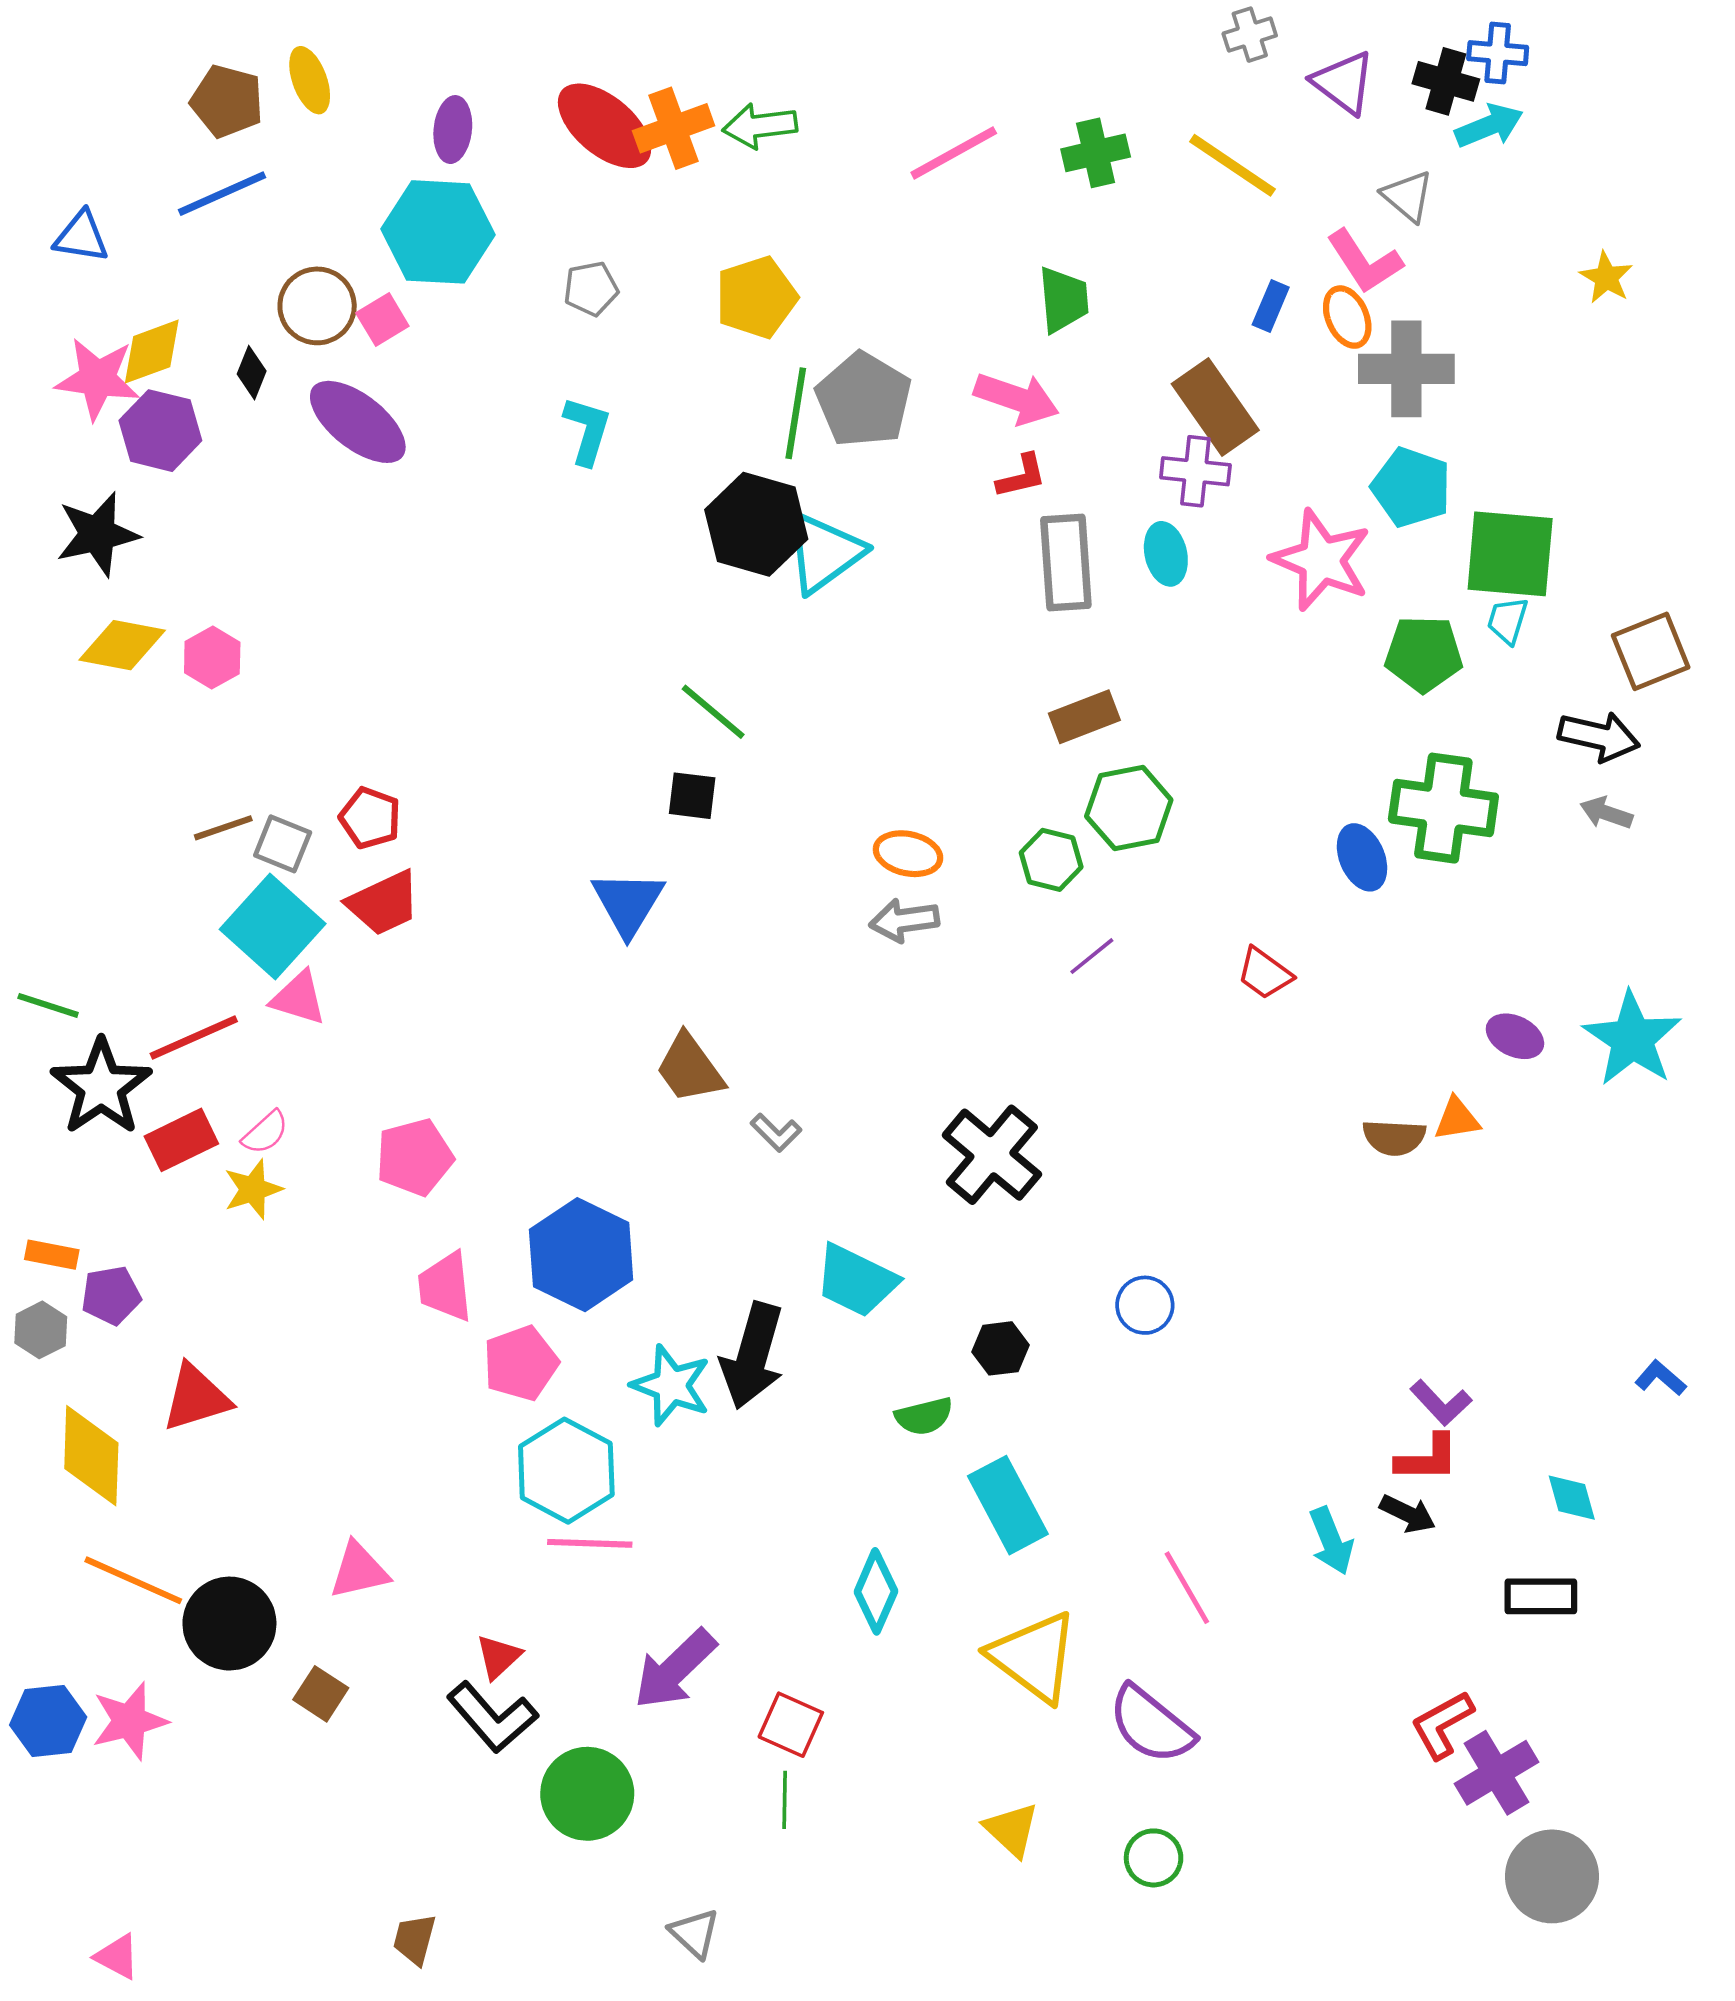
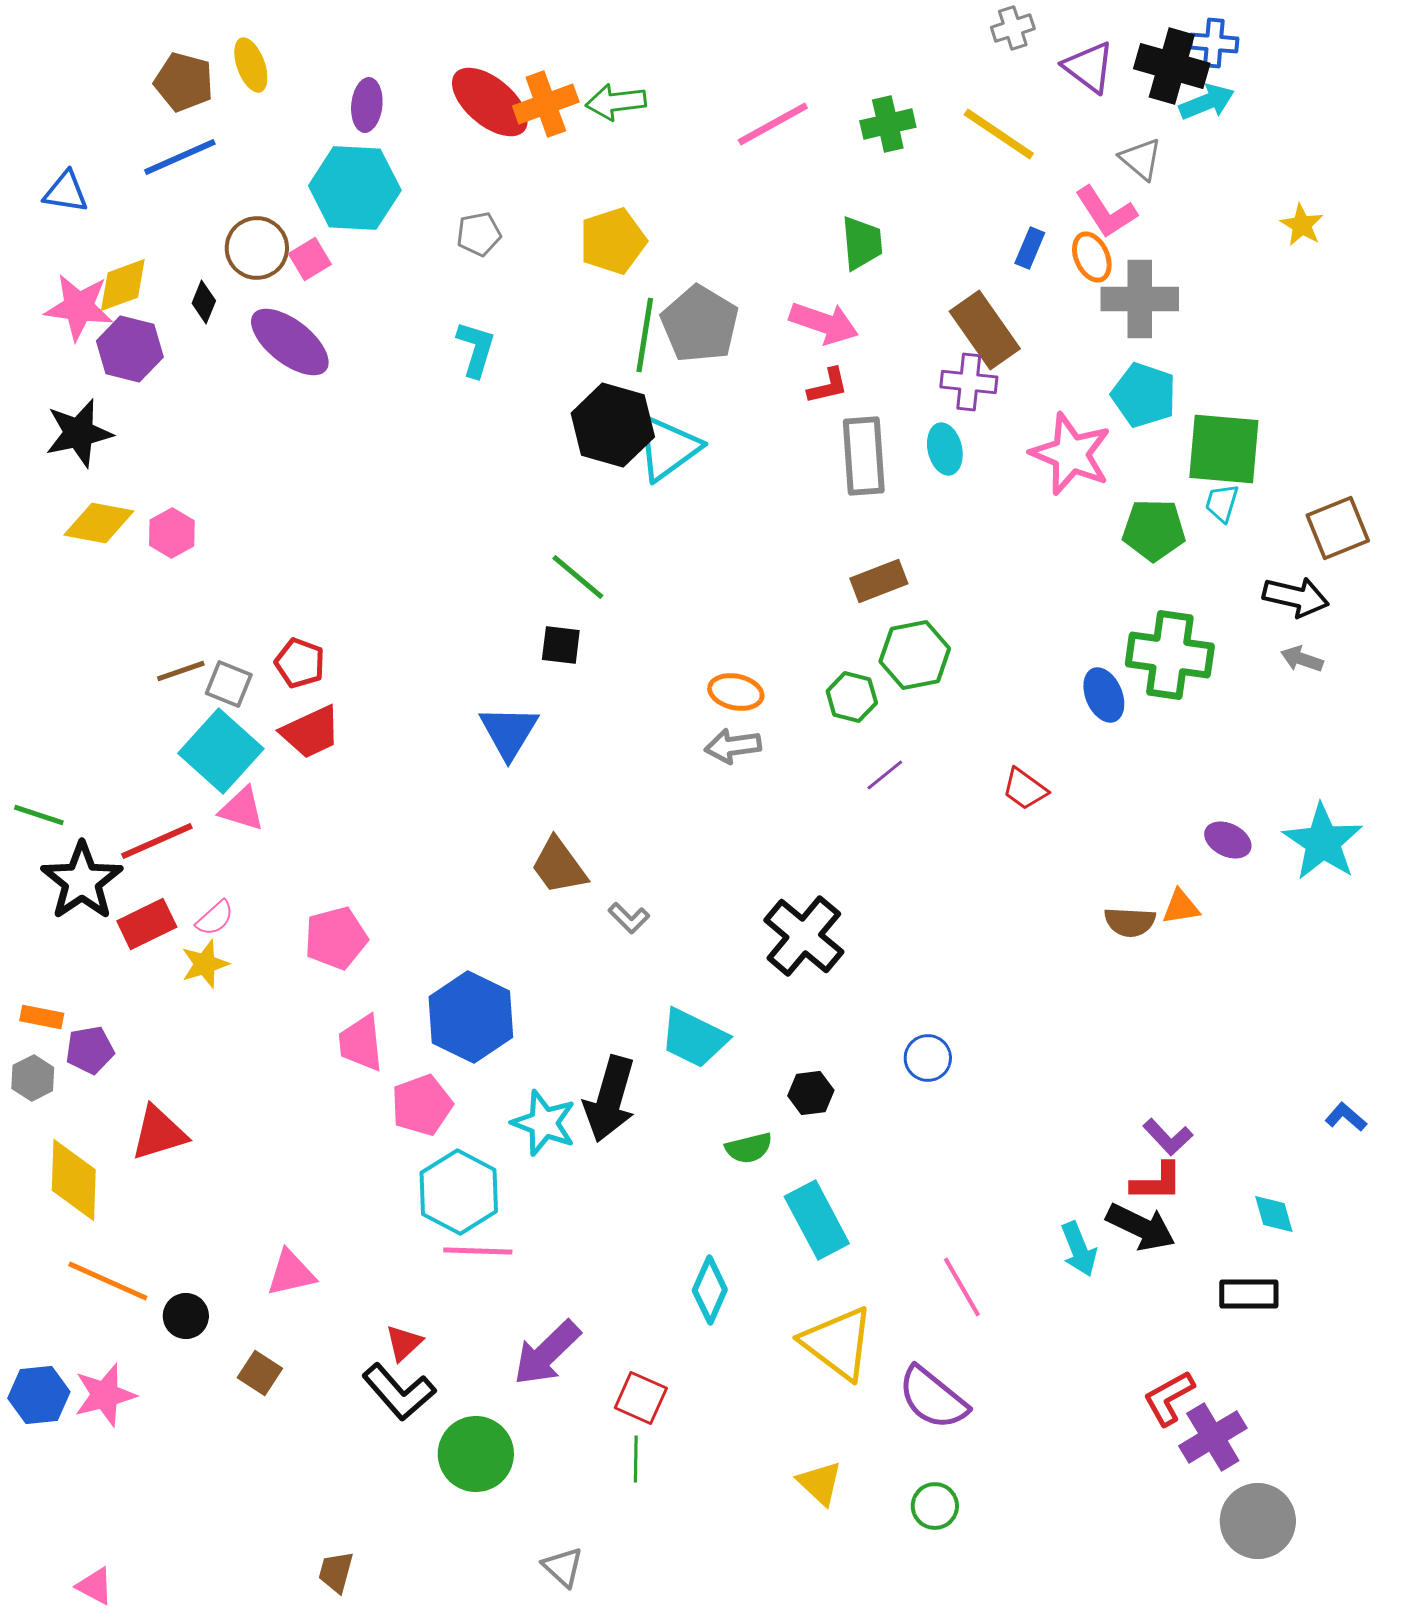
black cross: (1446, 81) -> (1172, 66), size x1.4
black arrow: (1408, 1514) -> (1141, 1227), size x1.5
black circle: (229, 1624) -> (186, 1316), size x0.6

